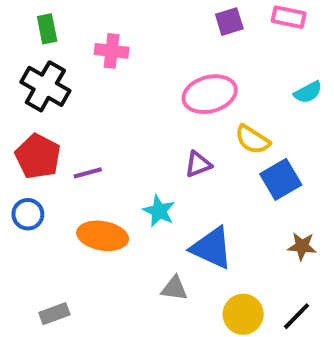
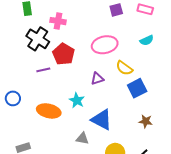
black cross: (45, 86) -> (38, 39), moved
cyan semicircle: (308, 92) -> (147, 40), moved
red pentagon: (38, 156) -> (64, 54), moved
purple line: (88, 173) -> (43, 70), moved

